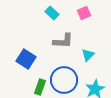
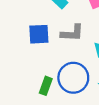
blue square: (26, 59) -> (39, 34), moved, turned -36

